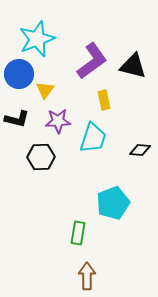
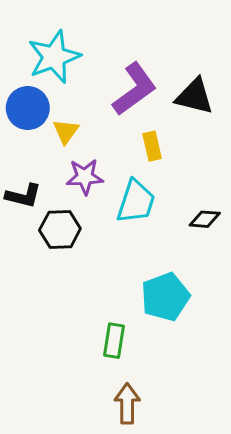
black L-shape: (17, 119) -> (23, 196), moved

